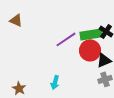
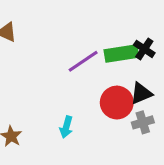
red circle: (90, 50) -> (117, 103), moved

